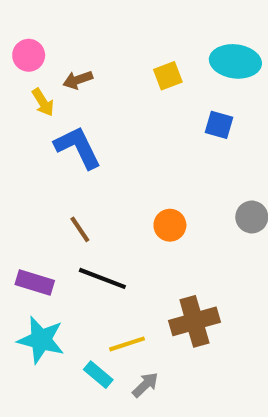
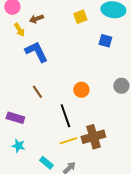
black line: (102, 278) -> (65, 116), moved, turned 50
cyan star: (41, 340) -> (18, 146), size x0.6
yellow line: (127, 344) -> (68, 141), moved

